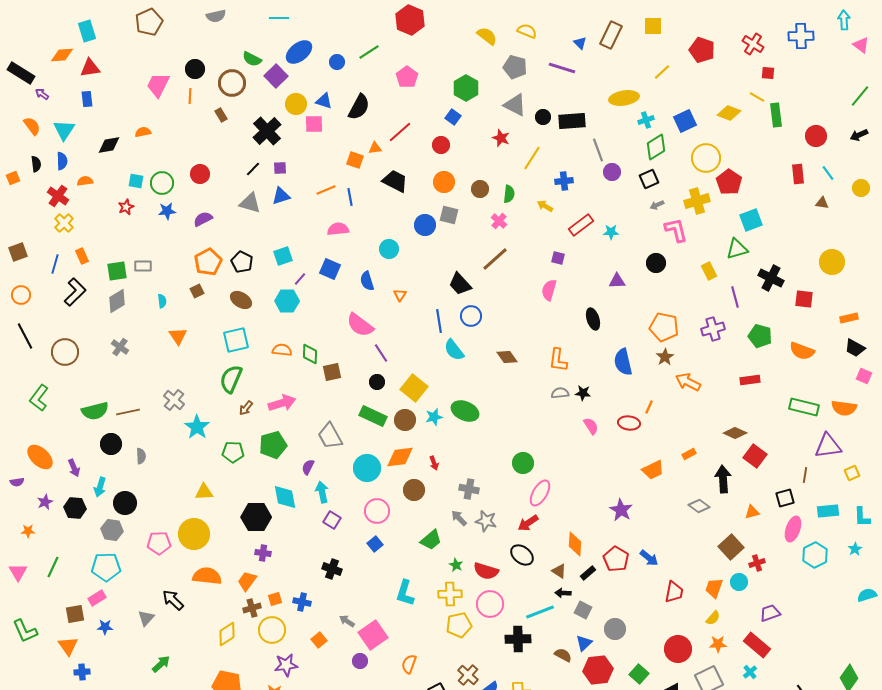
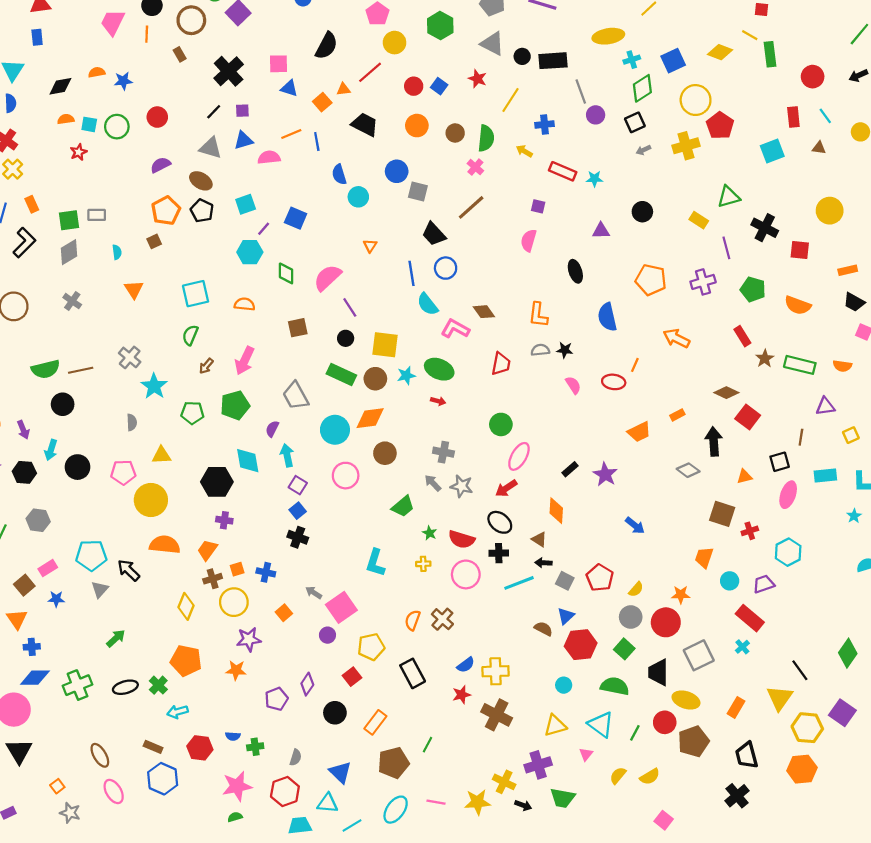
blue triangle: (324, 101) -> (289, 88), moved
yellow circle: (296, 104) -> (395, 43), moved
blue square: (453, 117) -> (439, 86), moved
orange square: (355, 160) -> (322, 102), turned 30
orange semicircle: (85, 181) -> (66, 119), moved
green semicircle: (509, 194) -> (486, 138), size x1.4
blue star: (167, 211) -> (123, 81), moved
gray square: (449, 215) -> (418, 191), moved
cyan square: (751, 220) -> (772, 151), moved
red rectangle: (581, 225) -> (563, 171), turned 60
pink semicircle: (338, 229) -> (269, 157), moved
pink L-shape: (676, 230) -> (455, 329), moved, turned -48
yellow rectangle: (709, 271) -> (699, 220), turned -30
blue semicircle: (367, 281) -> (339, 174), moved
brown ellipse: (241, 300) -> (201, 181), moved
pink semicircle: (360, 325) -> (327, 278), turned 100
green diamond: (310, 354) -> (286, 273), moved
brown star: (665, 357) -> (765, 359), moved
green semicircle: (231, 379) -> (190, 335), size x0.7
red rectangle: (750, 380) -> (742, 336), turned 66
yellow square: (414, 388) -> (385, 345), turned -32
pink arrow: (282, 403) -> (245, 361), turned 132
orange semicircle: (844, 408) -> (842, 366), size x0.7
purple triangle: (828, 446) -> (825, 406), size x0.7
gray semicircle: (141, 456) -> (132, 422), moved
red arrow: (434, 463) -> (438, 401), moved, turned -56
gray hexagon: (112, 530) -> (38, 520), moved
pink pentagon: (159, 543) -> (123, 472), moved
blue square: (375, 544) -> (298, 511), moved
brown square: (731, 547) -> (722, 514), turned -30
cyan hexagon: (815, 555) -> (788, 552), moved
red pentagon: (616, 559) -> (600, 578), moved
cyan pentagon: (106, 567) -> (91, 555), moved
black rectangle: (588, 573) -> (570, 469), moved
cyan circle: (739, 582) -> (730, 581), moved
red trapezoid: (674, 592) -> (501, 364), moved
yellow cross: (450, 594) -> (423, 564), size x0.6
brown square: (75, 614) -> (24, 585), turned -30
yellow semicircle: (713, 618) -> (636, 589), moved
yellow pentagon: (459, 625) -> (371, 647), moved
gray circle: (615, 629) -> (631, 617), moved
yellow diamond: (227, 634) -> (186, 606), turned -35
black cross: (518, 639) -> (499, 553), moved, size x0.7
orange star: (718, 644) -> (681, 595), moved
orange semicircle: (409, 664) -> (413, 620), moved
brown cross: (468, 675) -> (442, 619), moved

